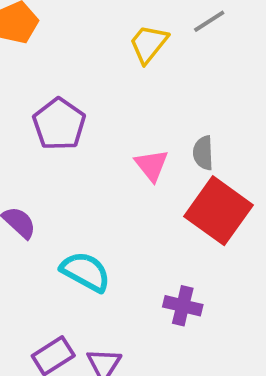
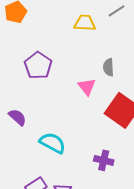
yellow trapezoid: (149, 44) -> (85, 23), turned 55
gray semicircle: (203, 153) -> (108, 67), moved

